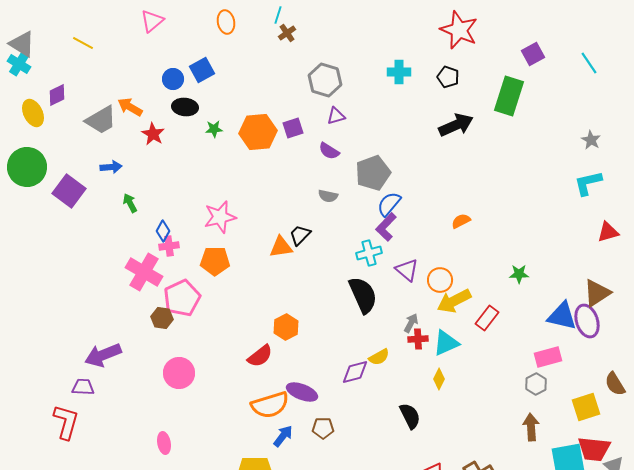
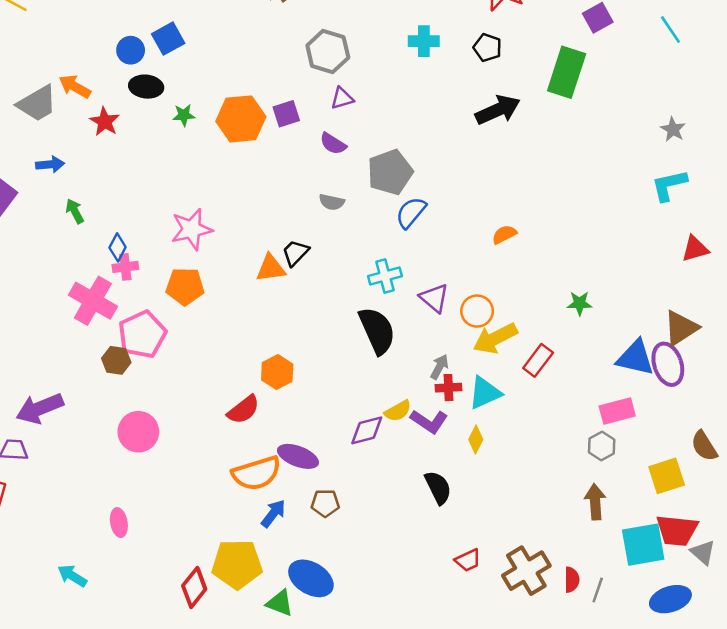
purple L-shape: (386, 227) -> (429, 421), moved, turned -100

